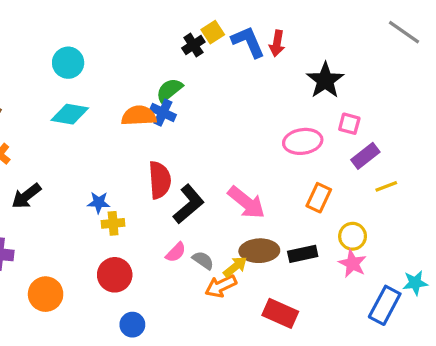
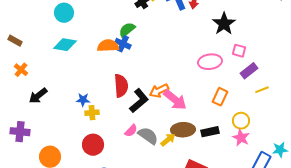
gray semicircle: (203, 260) -> (148, 136), size x1.5
orange arrow: (221, 286) -> (159, 91), moved

